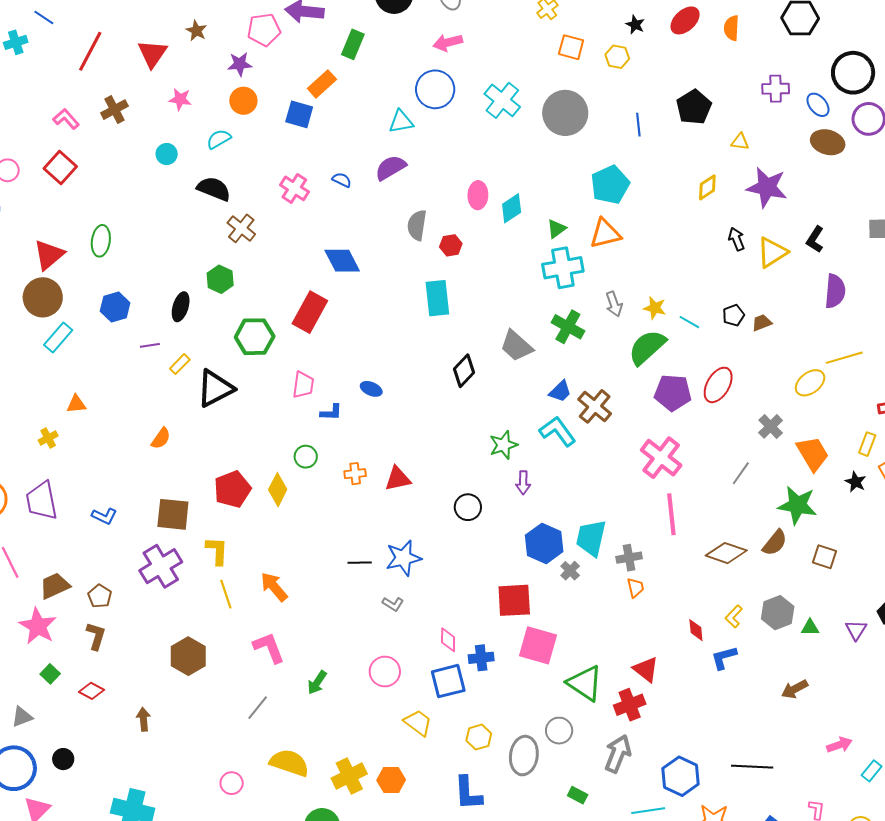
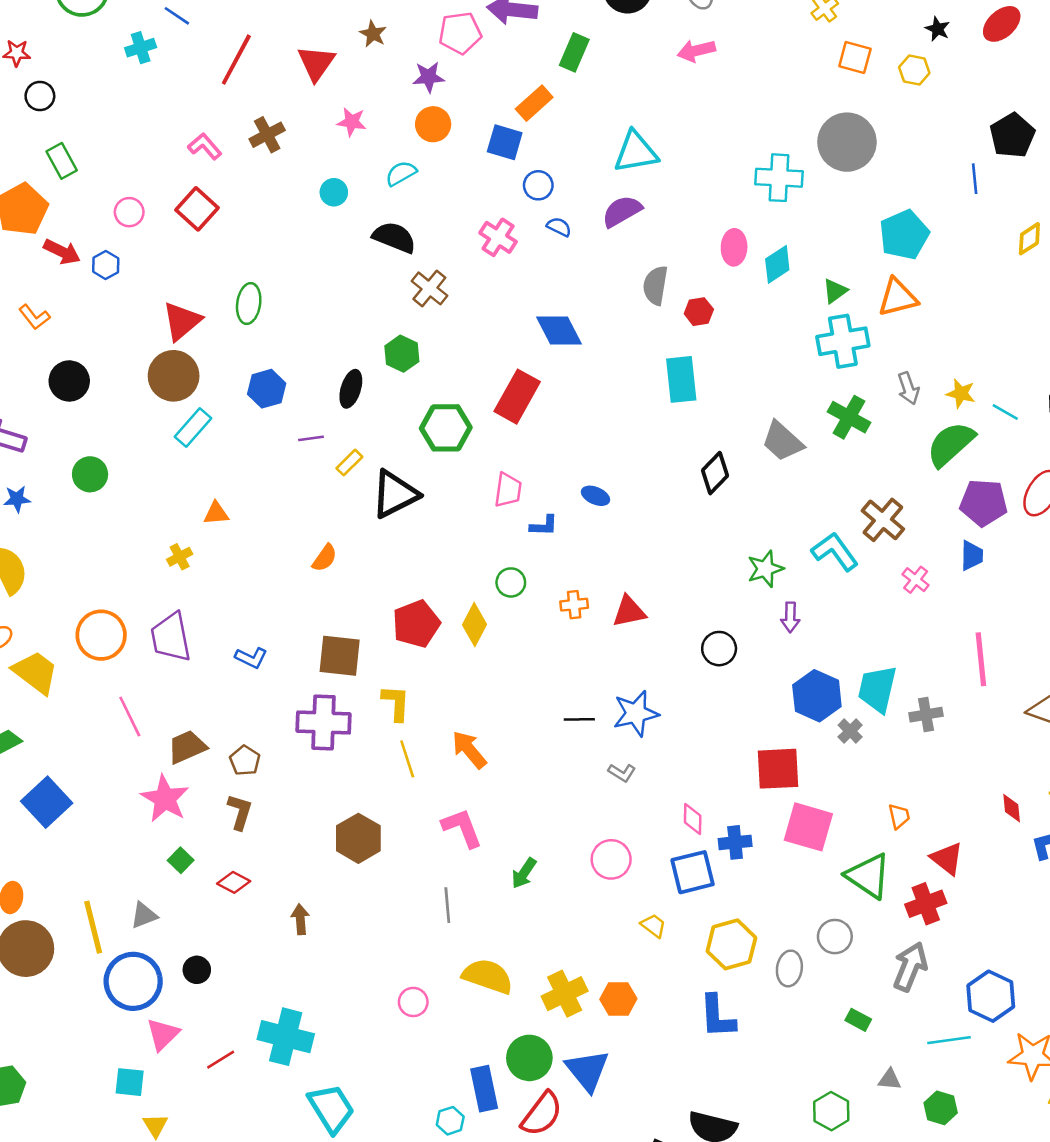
blue circle: (435, 89) -> (538, 185), moved, size x0.6
cyan cross: (502, 100) -> (779, 178), moved, turned -36
cyan triangle: (401, 122) -> (636, 152), size x1.4
blue line: (638, 125) -> (975, 179), moved
blue trapezoid: (560, 391) -> (972, 556), moved, turned -45
pink cross: (661, 458) -> (916, 580), moved, size x0.5
purple cross: (161, 566) -> (324, 722), turned 33
orange trapezoid: (636, 588) -> (899, 816), moved
gray line: (258, 708) -> (447, 905), turned -44
yellow trapezoid: (418, 723) -> (653, 926), size x0.7
yellow hexagon: (479, 737) -> (731, 944), size x1.5
gray ellipse: (524, 756) -> (789, 968), size x0.7

